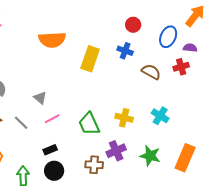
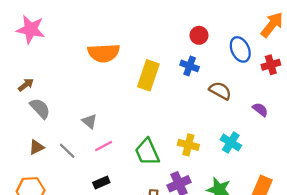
blue ellipse: (168, 37) -> (240, 49), turned -50
purple semicircle: (190, 48) -> (260, 110), moved, turned 32
red cross: (181, 67) -> (271, 65), moved

